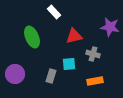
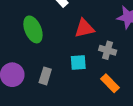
gray rectangle: (51, 76) -> (45, 76), moved
orange rectangle: (95, 81) -> (110, 83), turned 56

